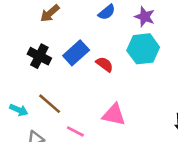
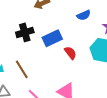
black cross: (39, 56) -> (25, 32), turned 30

